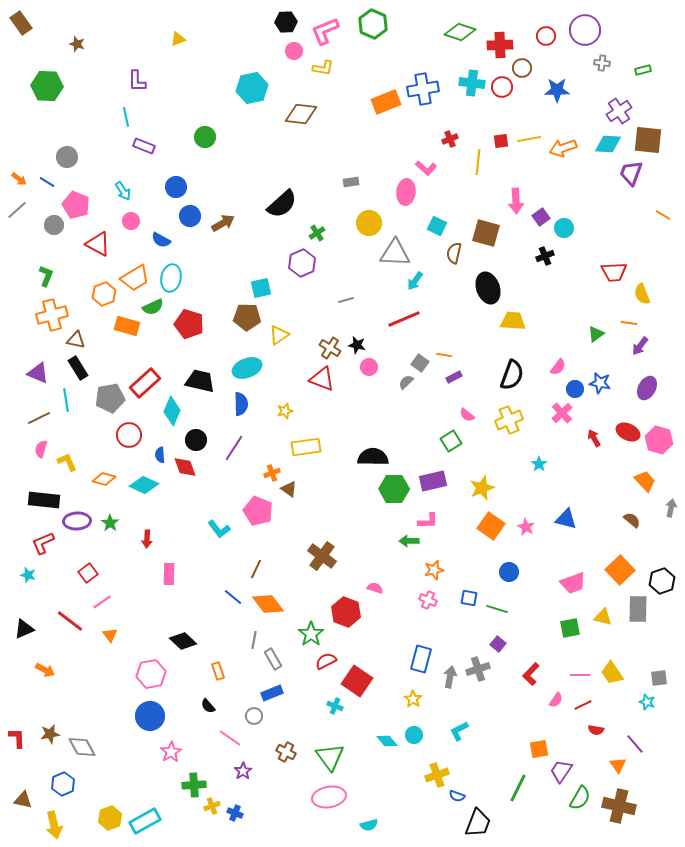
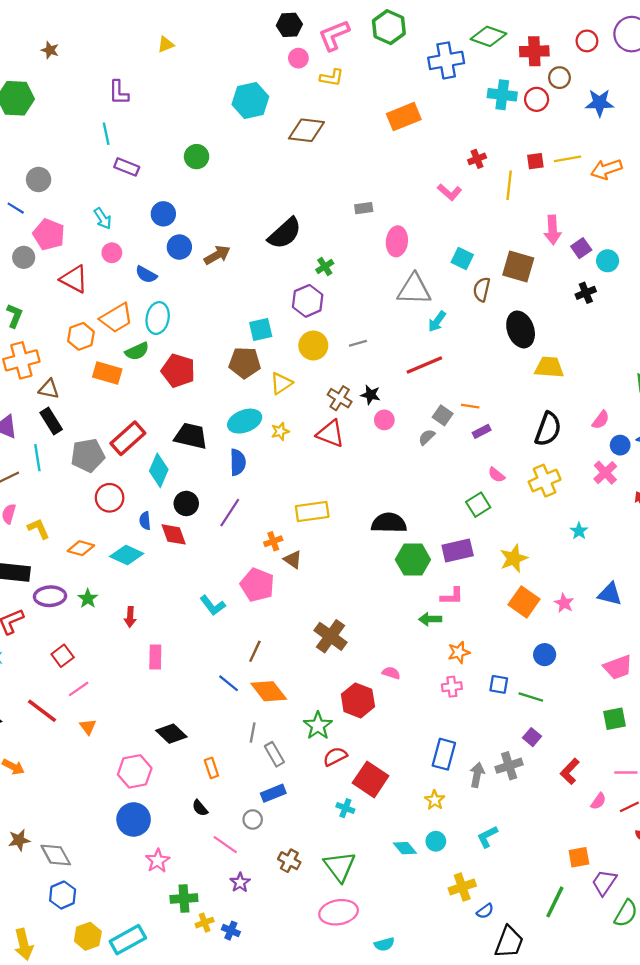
blue cross: (423, 89) -> (446, 60), moved
pink ellipse: (406, 192) -> (397, 241), moved
yellow circle: (369, 223) -> (313, 346), moved
yellow star: (285, 411) -> (280, 431), moved
pink cross: (428, 600) -> (452, 687), turned -30
blue hexagon: (63, 784) -> (63, 895), moved
blue semicircle: (457, 796) -> (485, 911), turned -56

